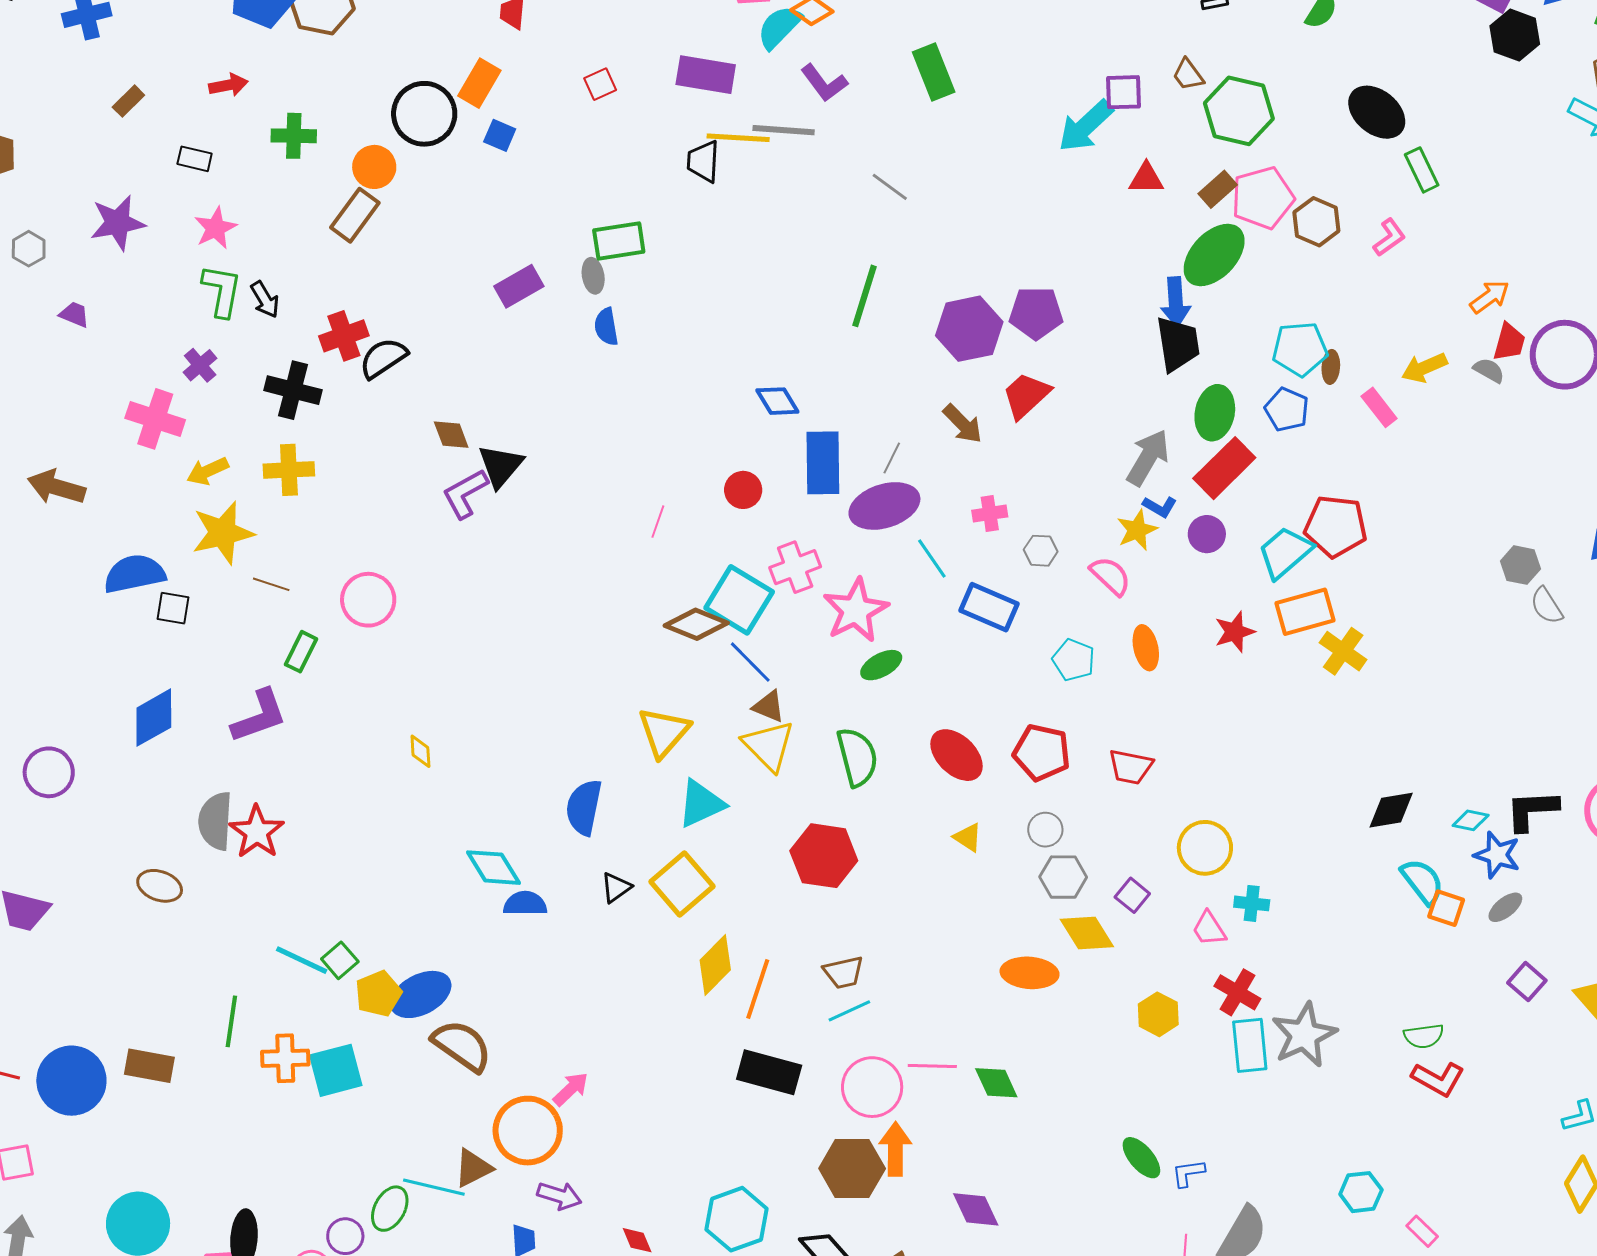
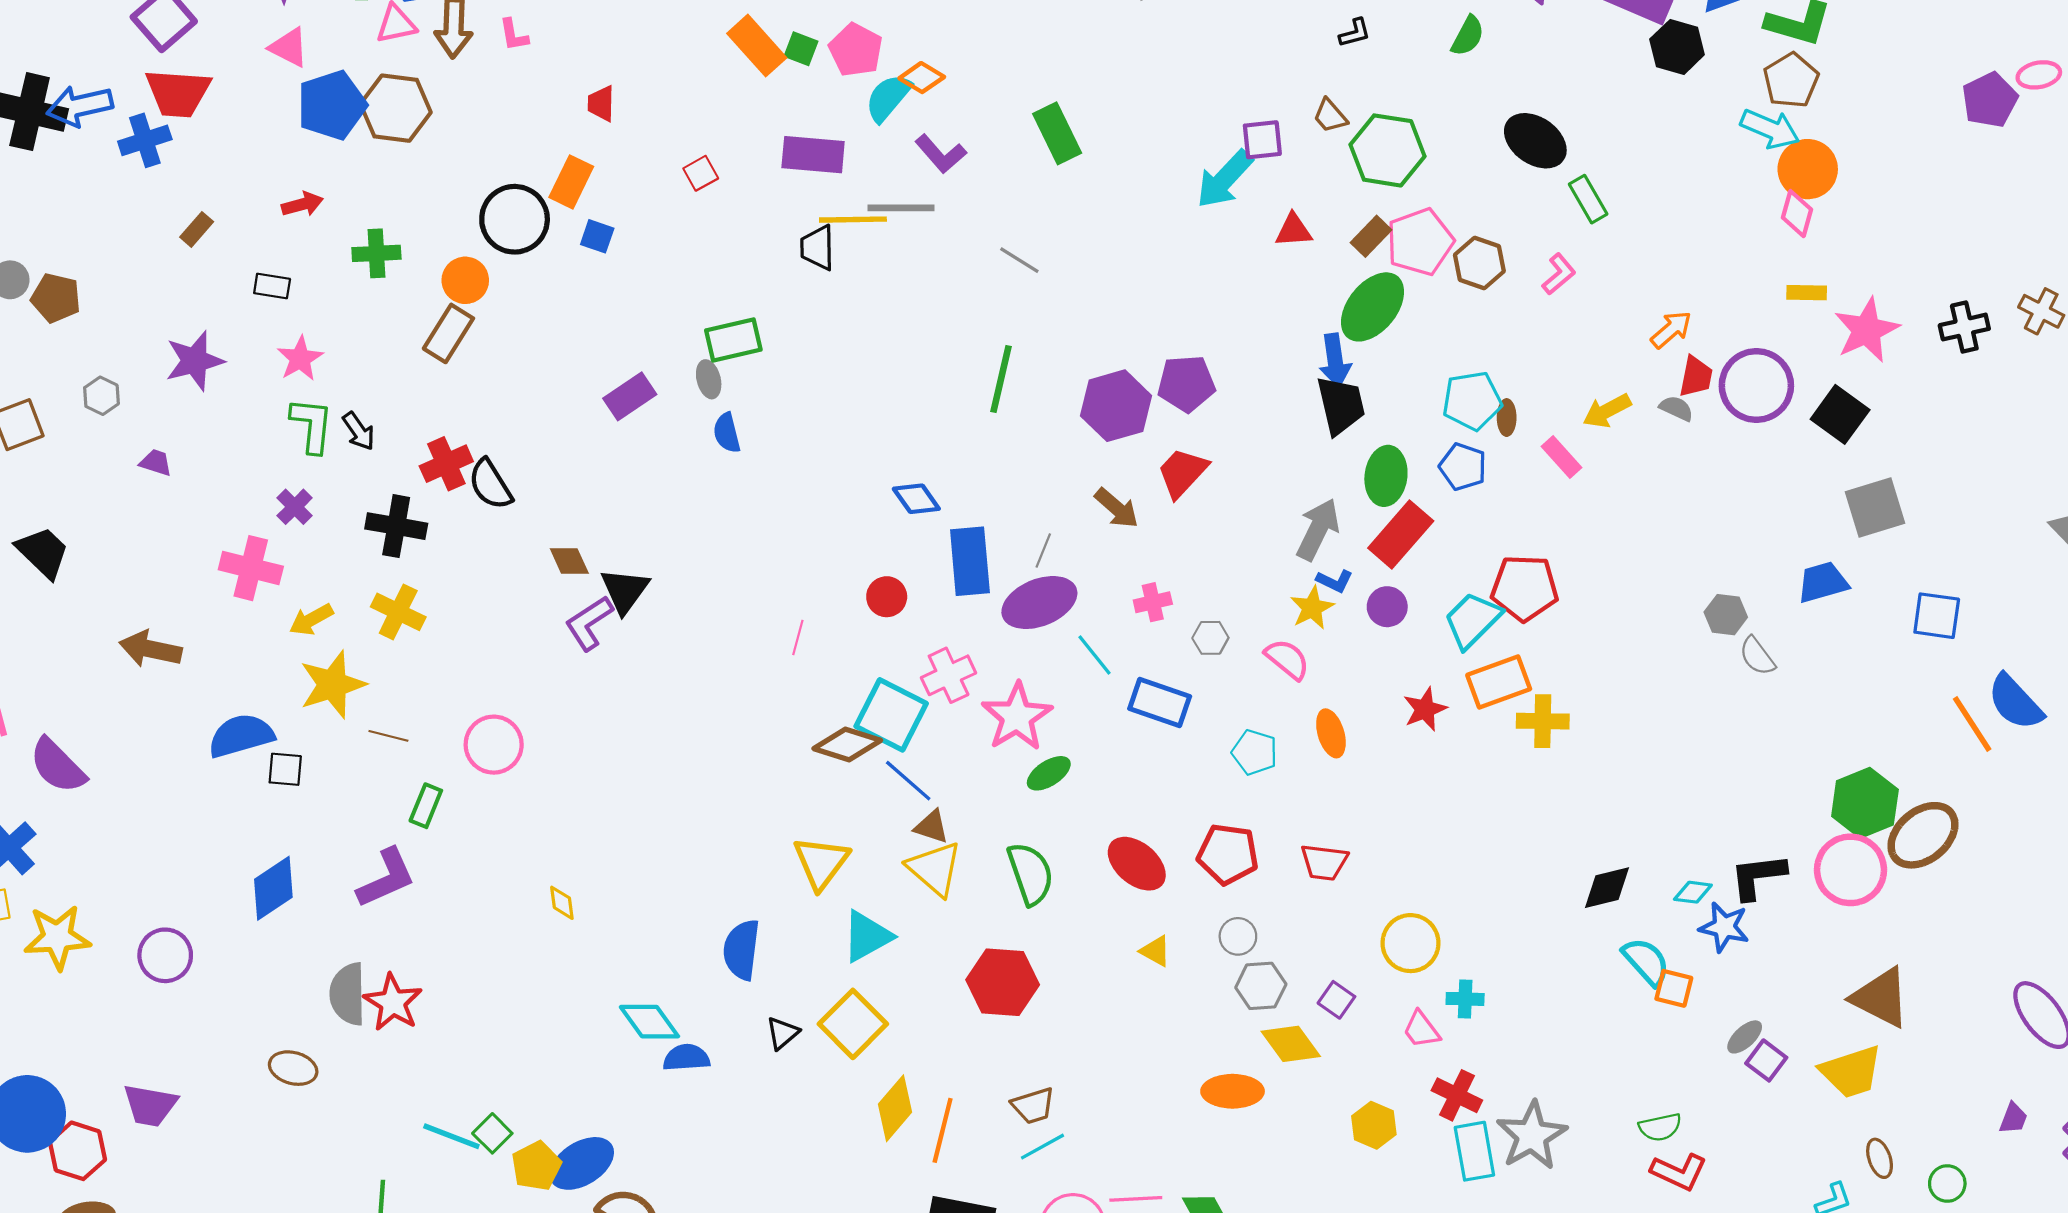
black semicircle: (383, 358) -> (490, 484), turned -84
yellow cross: (289, 470) -> (398, 612), turned 33
yellow cross: (1343, 651) -> (1543, 721), turned -30
gray ellipse: (1505, 907) -> (1745, 1037), moved

